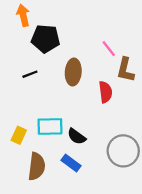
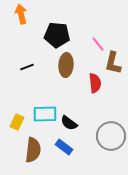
black pentagon: (45, 39) -> (57, 35), moved

